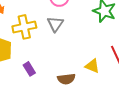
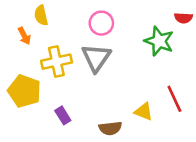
gray triangle: (55, 24) -> (96, 58), size x1.4

